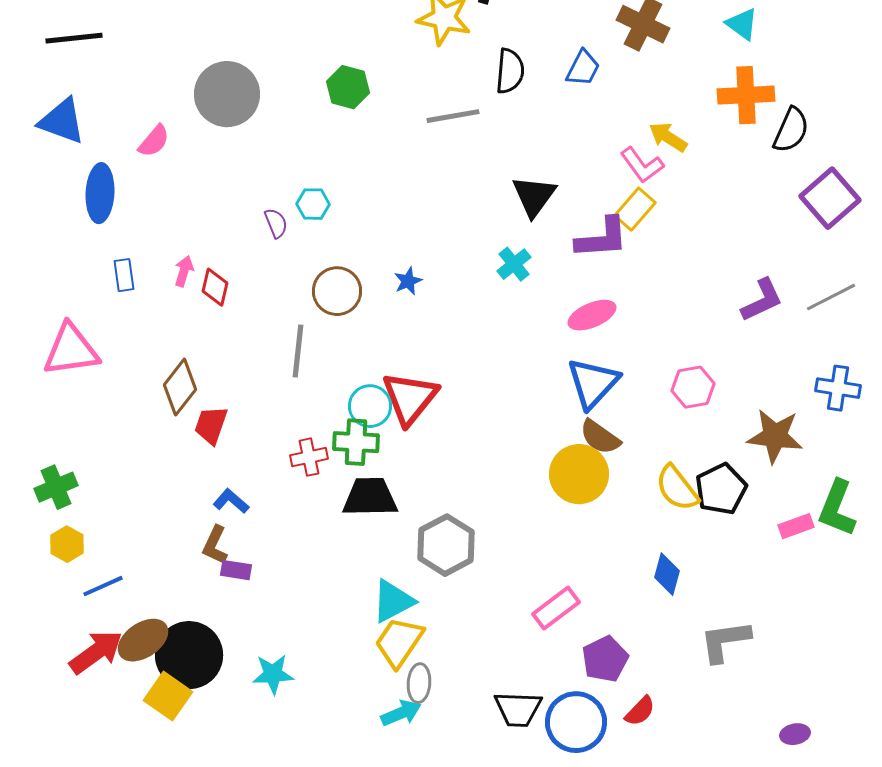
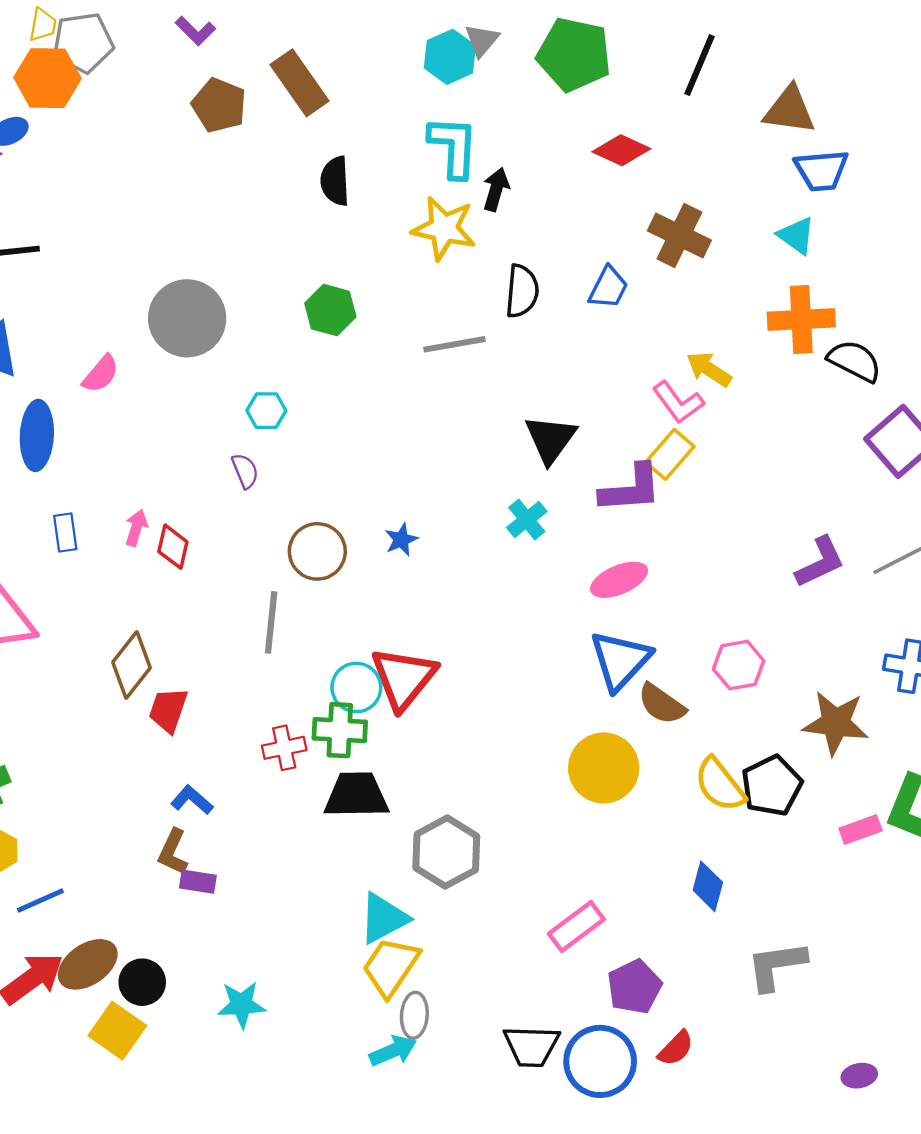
black semicircle: (791, 130) -> (855, 361), turned -87
cyan hexagon: (313, 204) -> (266, 411), moved
brown semicircle: (600, 437) -> (662, 704), moved
black circle: (189, 655) -> (142, 982), size x0.6

